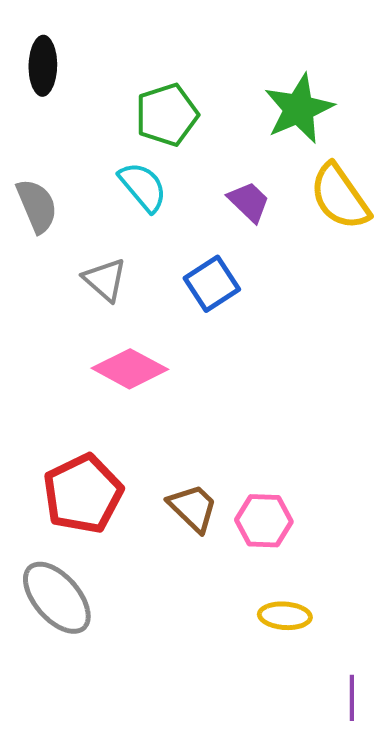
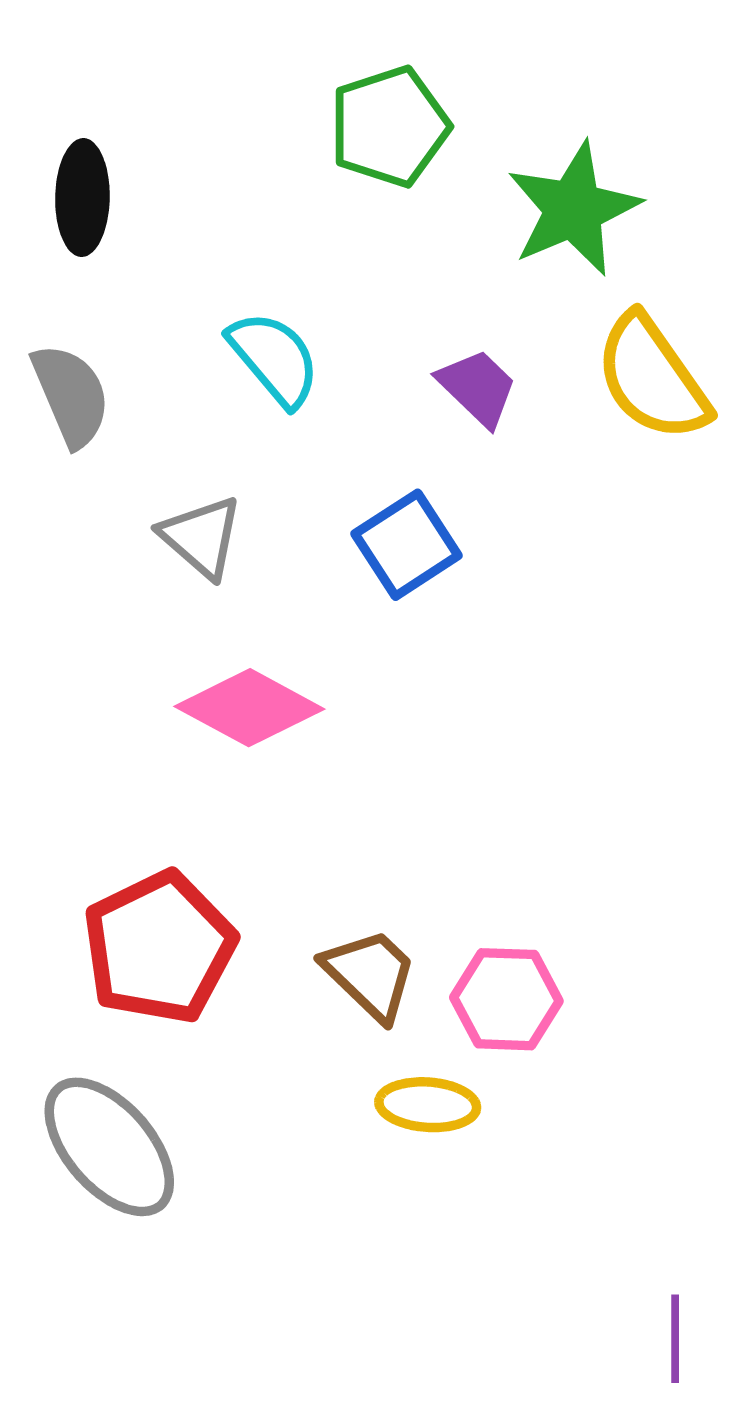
black ellipse: (43, 66) -> (82, 198), moved
green pentagon: (167, 115) -> (389, 127), moved
yellow ellipse: (285, 616) -> (428, 1105), moved

